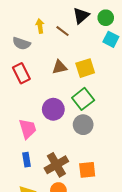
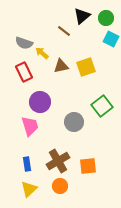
yellow arrow: (40, 26) -> (42, 53), moved, turned -40
green square: (83, 99) -> (102, 106), moved
purple circle: (53, 109) -> (40, 102), moved
gray circle: (83, 125) -> (74, 122), moved
blue rectangle: (27, 160) -> (27, 164), moved

